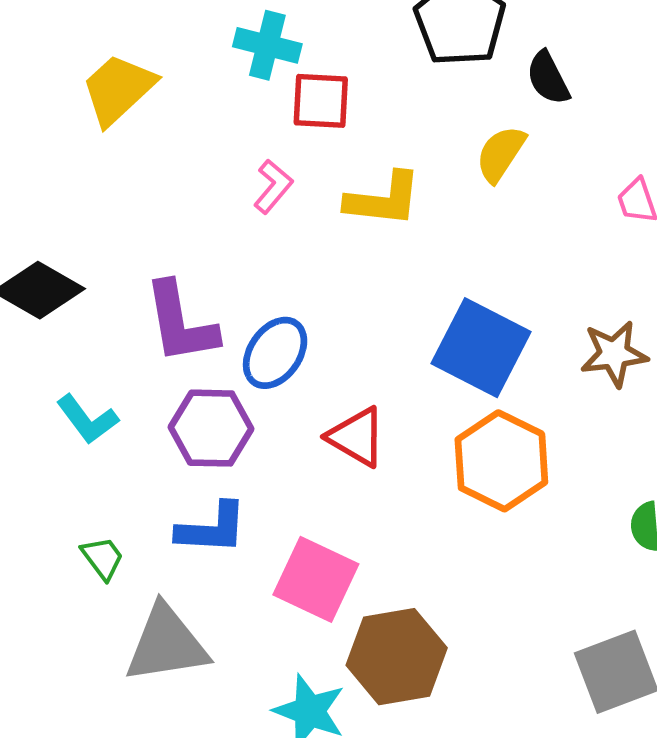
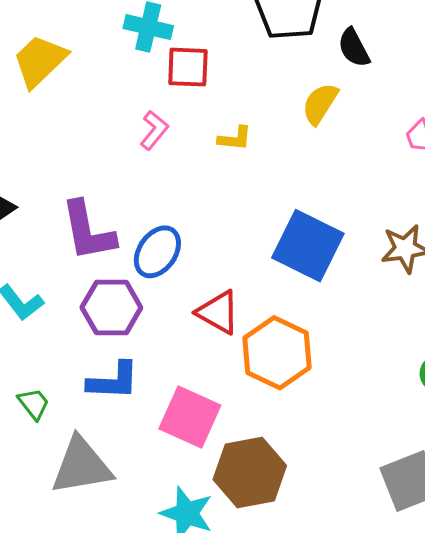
yellow L-shape: (383, 199) -> (235, 138), size x0.6
orange hexagon: (501, 461) -> (277, 353), moved

